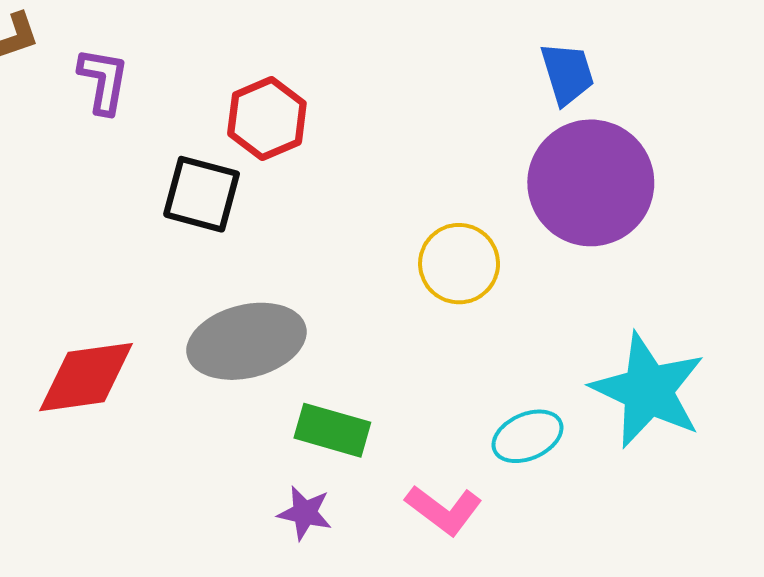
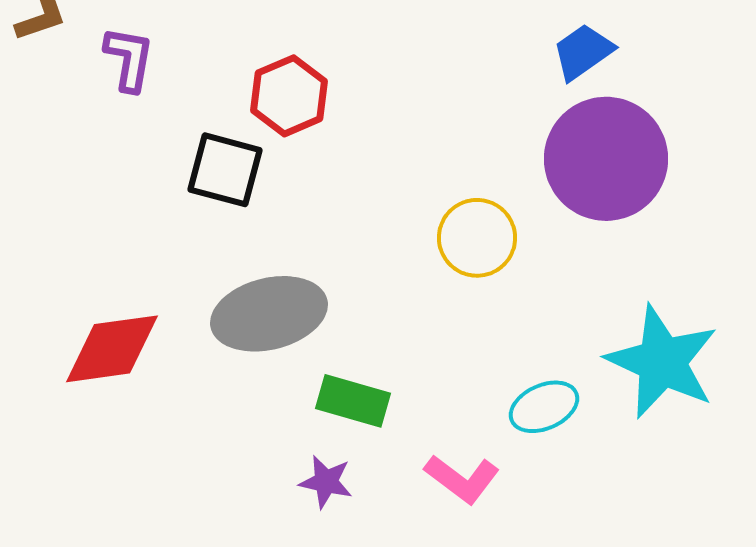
blue trapezoid: (567, 74) -> (583, 52), turned -108

